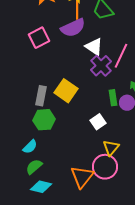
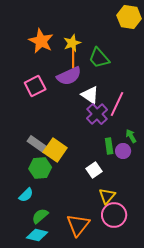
yellow square: (66, 91) -> (55, 150), moved
gray rectangle: (41, 96) -> (37, 144), turned -66
green semicircle: (34, 167) -> (40, 216), moved
pink circle: (105, 167) -> (114, 215), moved

